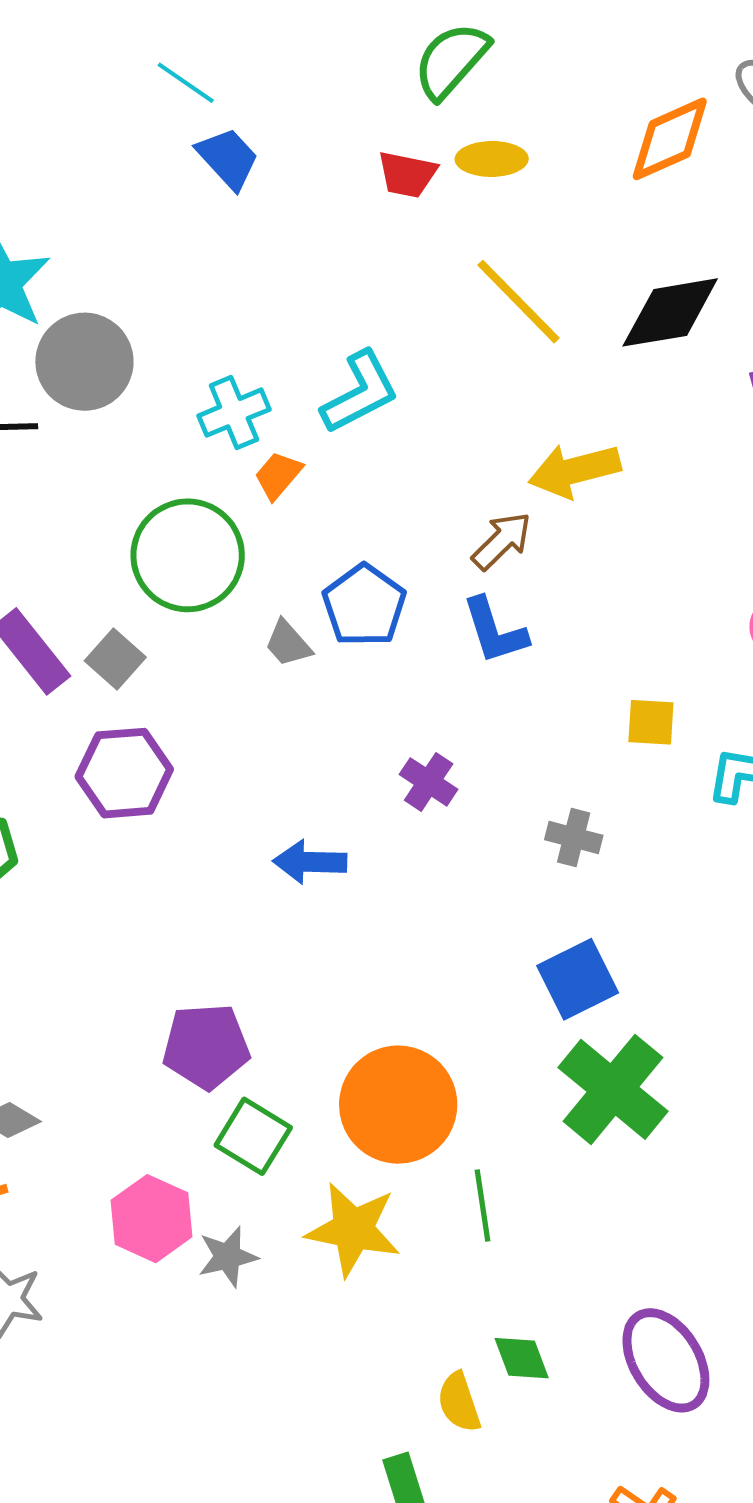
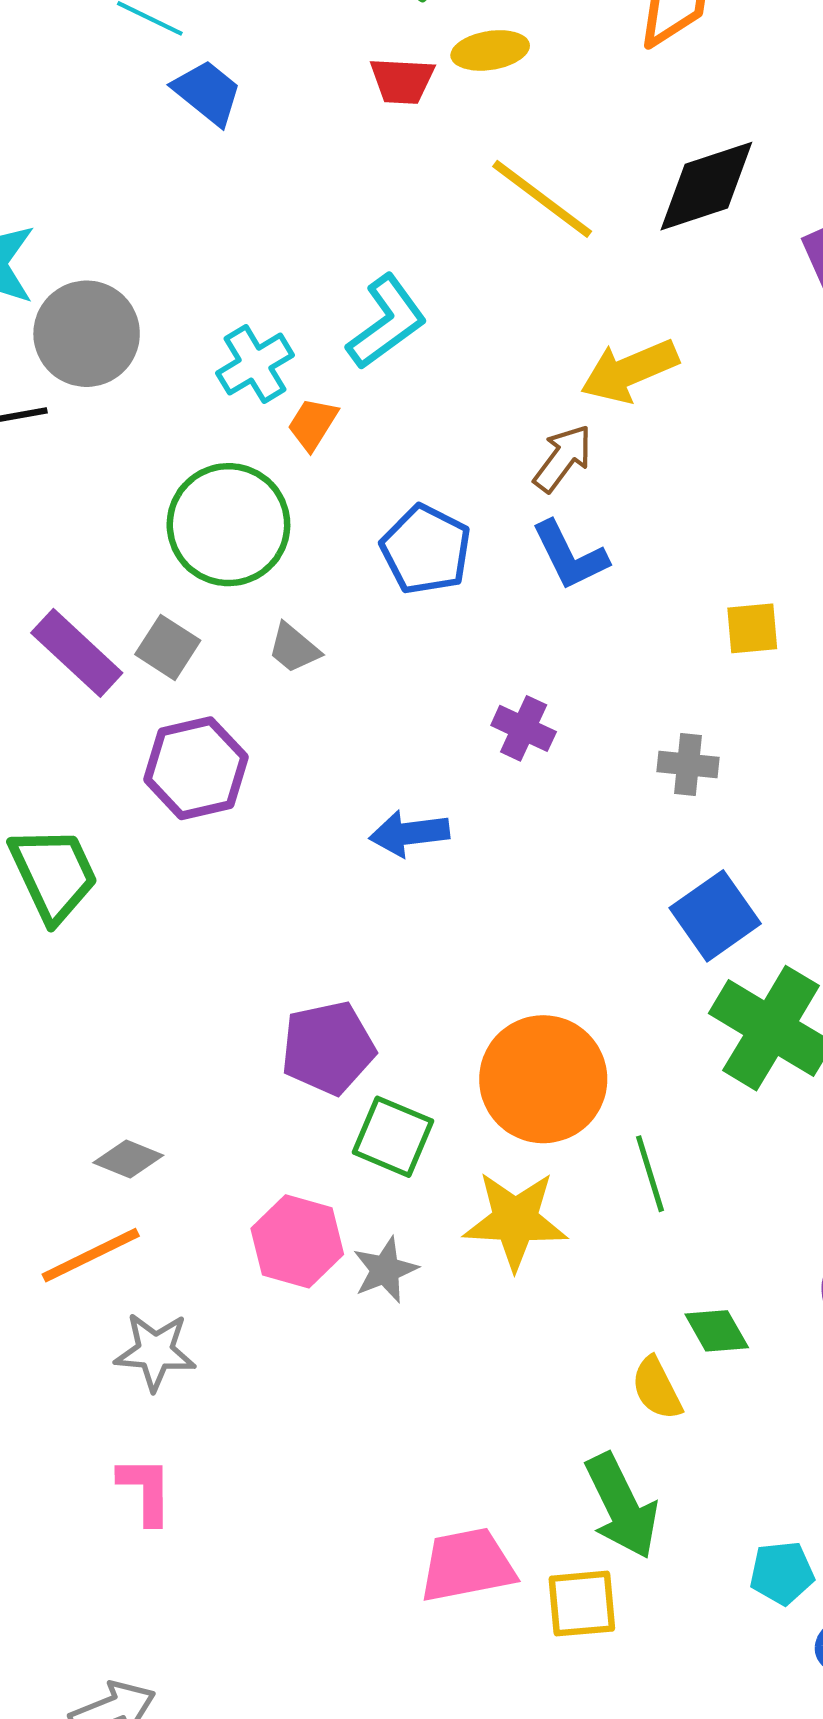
gray trapezoid: (288, 644) -> (294, 648), moved

